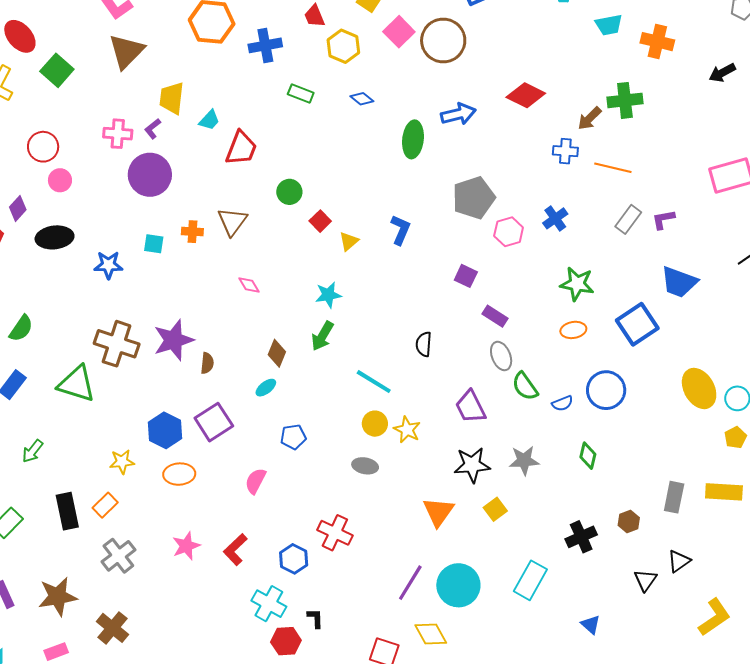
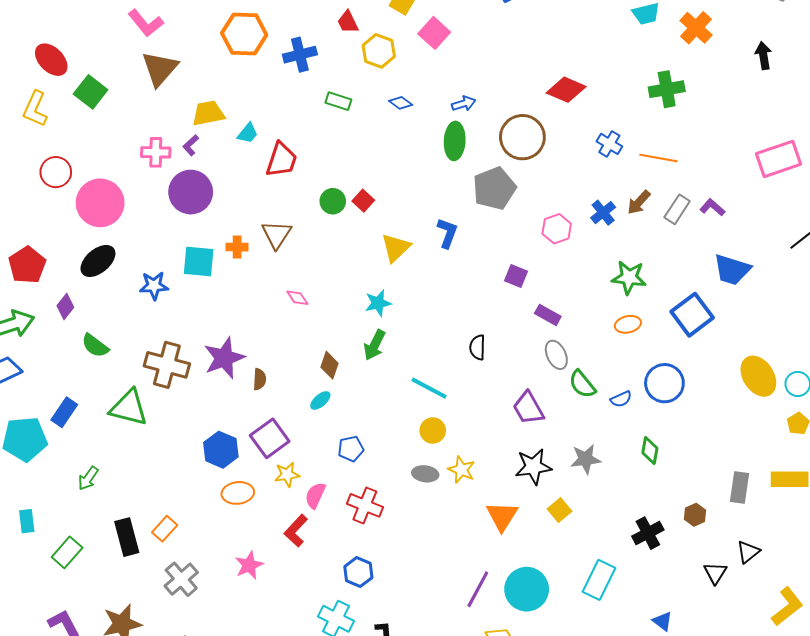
brown circle: (443, 41) -> (522, 137), moved
orange cross: (657, 42) -> (696, 28), turned 32
black arrow: (722, 73) -> (763, 56), turned 112
yellow trapezoid: (172, 98) -> (208, 113), turned 76
blue arrow: (458, 114) -> (464, 104), moved, size x0.7
brown arrow: (589, 118) -> (639, 202), moved
red circle: (43, 147) -> (56, 172), moved
blue cross: (565, 151) -> (609, 144), turned 30
pink circle: (60, 180) -> (100, 203), size x2.0
gray pentagon: (474, 198) -> (494, 188), moved
purple diamond: (18, 208) -> (65, 306), moved
purple L-shape: (663, 219) -> (712, 207), turned 55
red square: (320, 221) -> (363, 201), moved
black ellipse: (55, 237) -> (98, 261), turned -30
yellow triangle: (349, 241) -> (396, 248), size x1.5
cyan square: (154, 244) -> (199, 261), size x1.6
green semicircle: (21, 328) -> (95, 346), moved, turned 96
yellow star: (407, 430) -> (461, 470), moved
yellow star: (122, 462) -> (287, 475), moved
red cross: (335, 533) -> (365, 505), moved
red L-shape: (235, 550) -> (296, 531), moved

